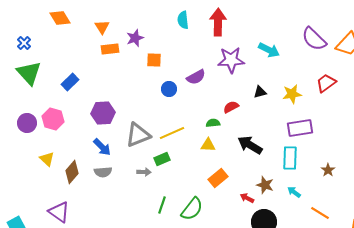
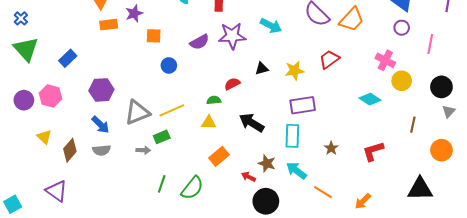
purple semicircle: (196, 77) -> (199, 42), moved
cyan arrow: (294, 192) -> (296, 171), size x1.5

